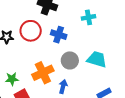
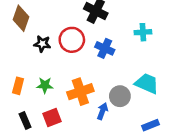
gray circle: (70, 60) -> (120, 96), moved
green star: (12, 79) -> (45, 85), moved

